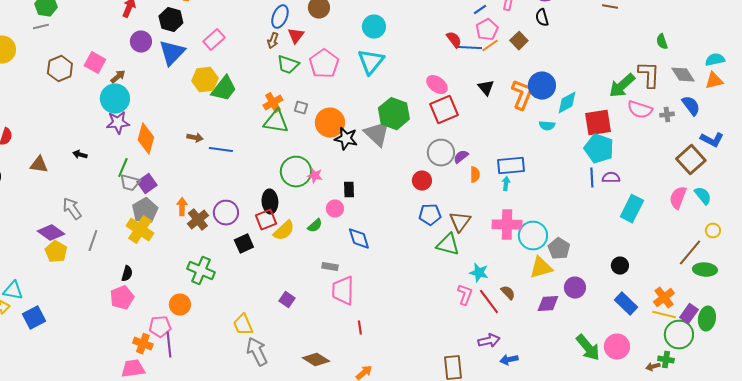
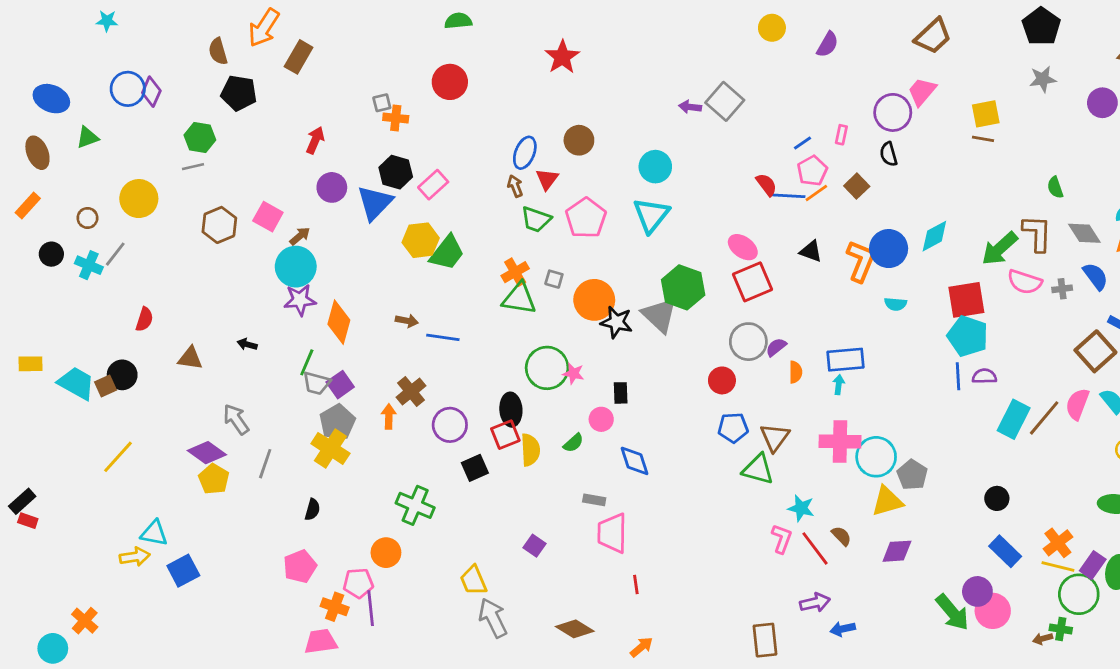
black hexagon: (171, 20) -> (396, 172), moved
brown arrow: (273, 41) -> (515, 186), turned 140
black triangle: (486, 88) -> (811, 251), turned -30
cyan diamond: (567, 103) -> (934, 236), moved
brown cross: (198, 220) -> (411, 392), moved
yellow semicircle: (284, 231) -> (530, 450), turned -50
brown line: (690, 253) -> (1044, 418), moved
purple circle: (575, 288) -> (977, 591), moved
pink pentagon: (122, 298) -> (300, 566), moved

